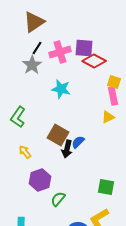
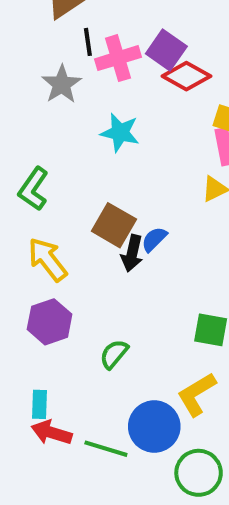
black line: (37, 48) -> (88, 42), moved, turned -40
purple square: (84, 48) -> (166, 50), turned 30
yellow arrow: (25, 152) -> (48, 259), size x1.6
purple hexagon: (40, 180) -> (50, 322), moved

